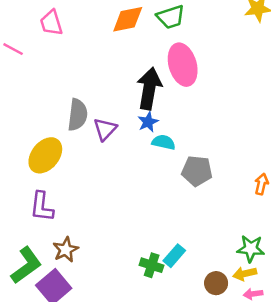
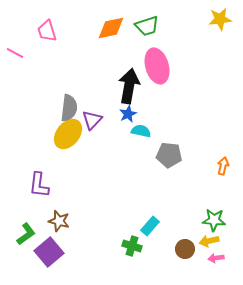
yellow ellipse: (45, 155) -> (68, 134), moved
brown star: (66, 250) -> (59, 221), turned -30
green L-shape: (26, 265) -> (26, 234), size x0.7
green cross: (152, 265) -> (132, 246), moved

